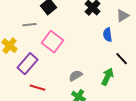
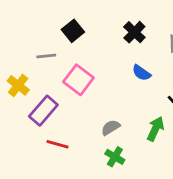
blue semicircle: (108, 35) -> (141, 73), moved, turned -48

